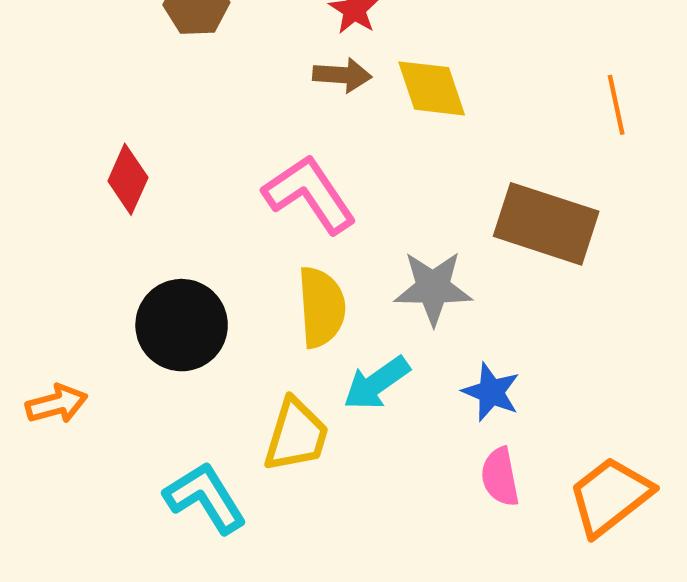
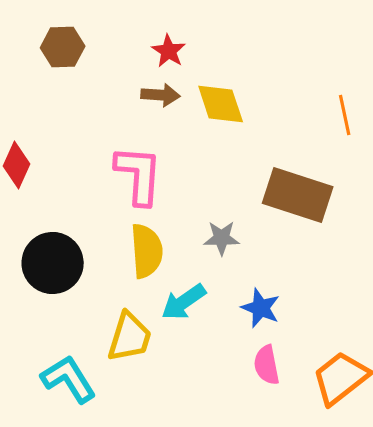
pink L-shape: (310, 194) -> (139, 175), turned 38
gray star: (433, 288) -> (222, 238), size x0.7

